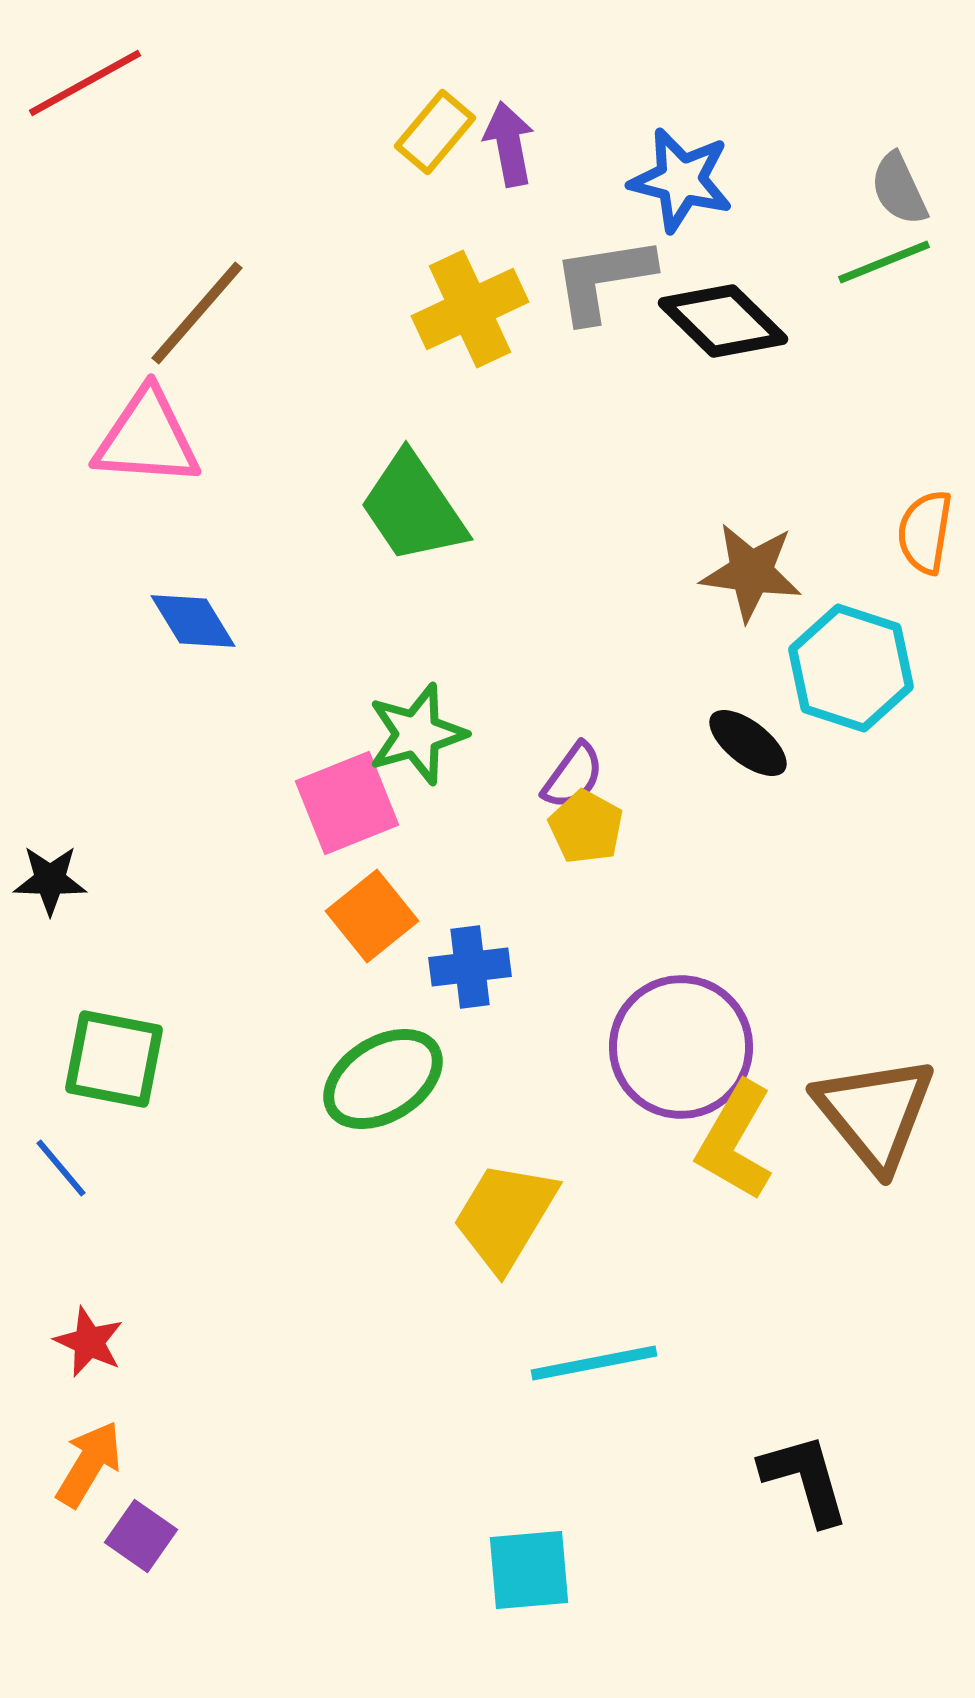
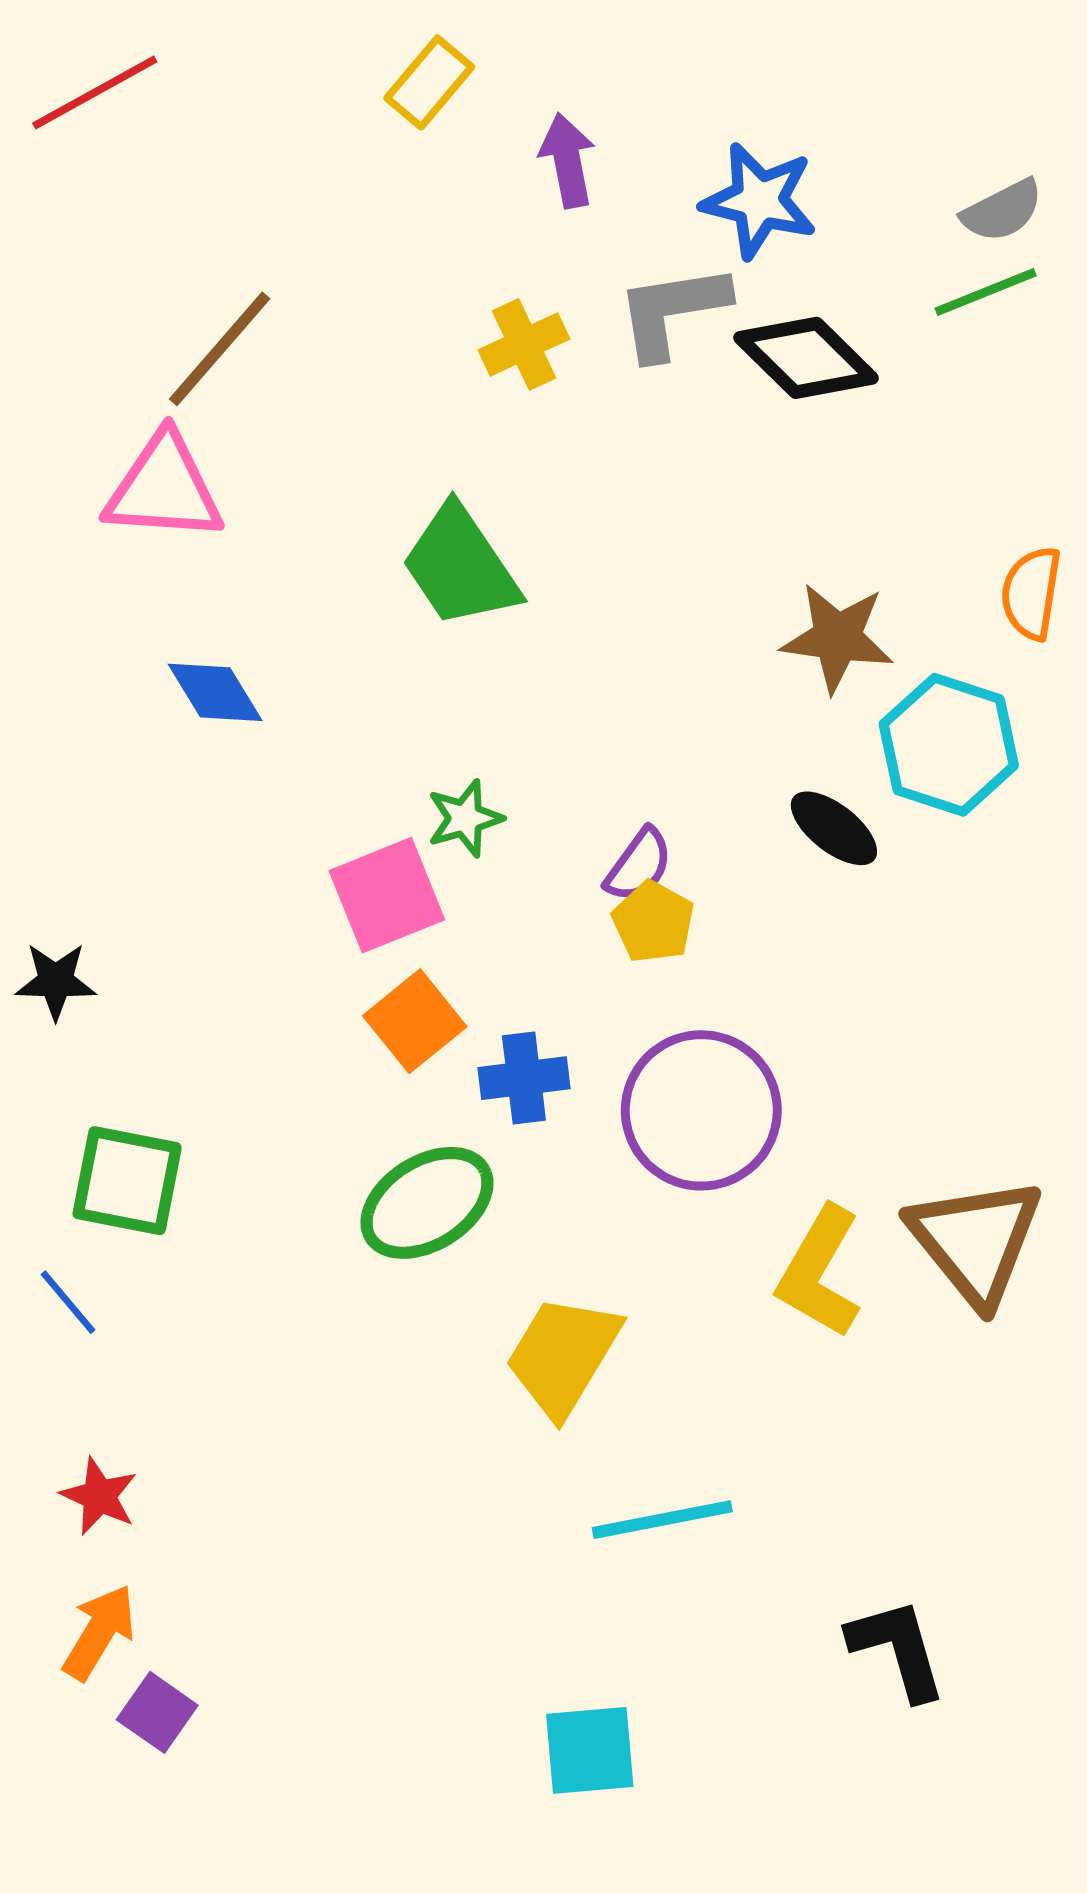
yellow rectangle: (435, 132) -> (429, 82), moved
gray semicircle: (899, 189) -> (1002, 211), turned -92
yellow cross: (470, 309) -> (524, 344), size x0.7
green star: (417, 734) -> (465, 818), size x0.7
purple circle: (681, 1047) -> (701, 1110), moved

